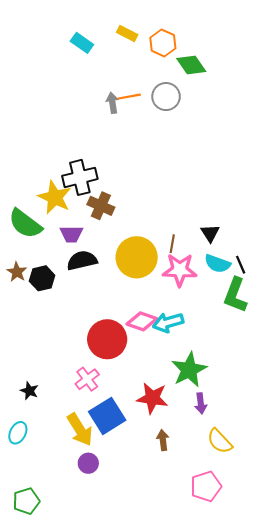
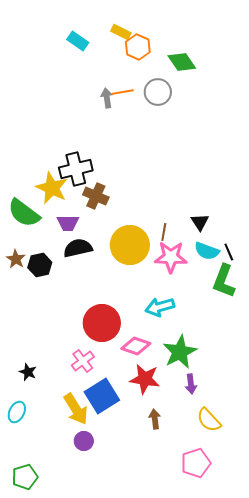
orange hexagon: (163, 43) -> (138, 47), moved
pink diamond: (142, 321) -> (136, 346), moved

